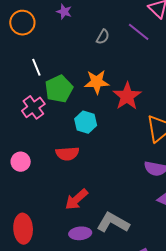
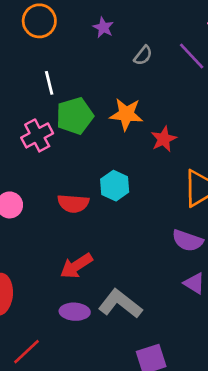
purple star: (64, 12) -> (103, 27), moved
red star: (127, 96) -> (164, 139), size x0.7
cyan hexagon: (86, 122) -> (115, 186), moved

